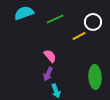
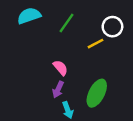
green line: (55, 19) -> (66, 23), turned -30
green ellipse: (95, 77) -> (97, 93), moved, turned 30

